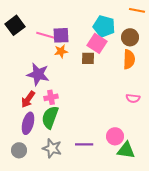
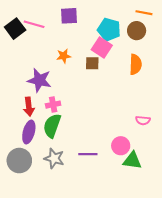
pink line: (46, 35) -> (34, 24), moved
purple square: (61, 35) -> (69, 16), moved
brown circle: (130, 37) -> (137, 31), moved
pink semicircle: (133, 98) -> (143, 120), moved
red arrow: (28, 99) -> (29, 107), turned -42
gray circle: (19, 150) -> (19, 161), size x1.5

